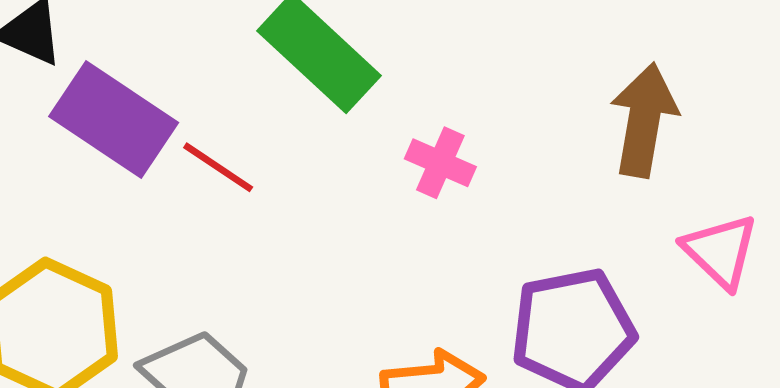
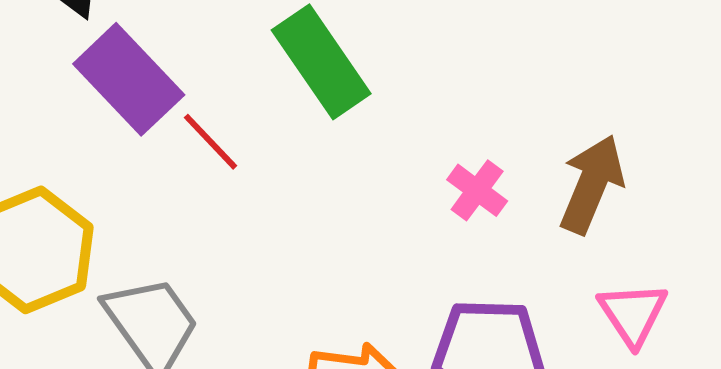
pink cross: (440, 163) -> (477, 190), moved

